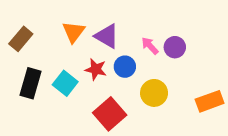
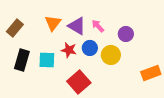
pink arrow: (150, 46) -> (98, 26), moved
cyan square: (65, 83) -> (47, 60), turned -36
yellow circle: (154, 93) -> (111, 55), moved

